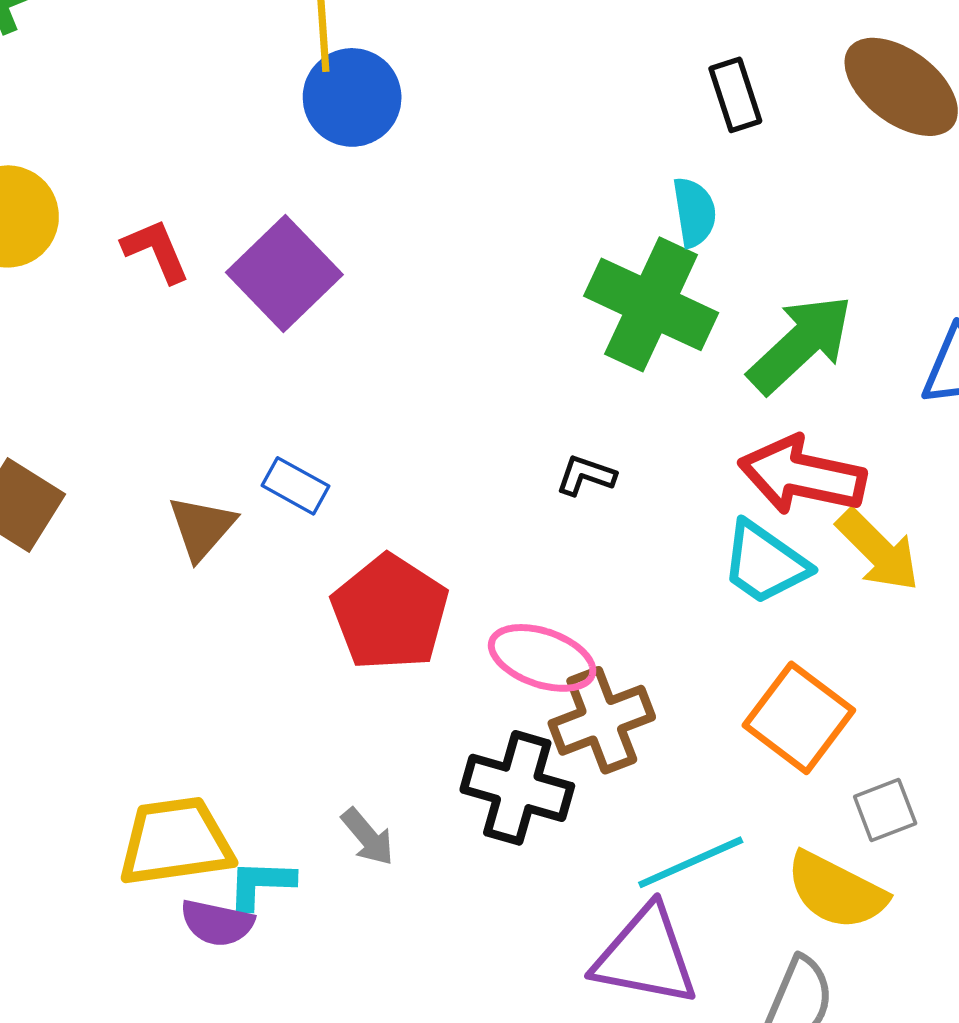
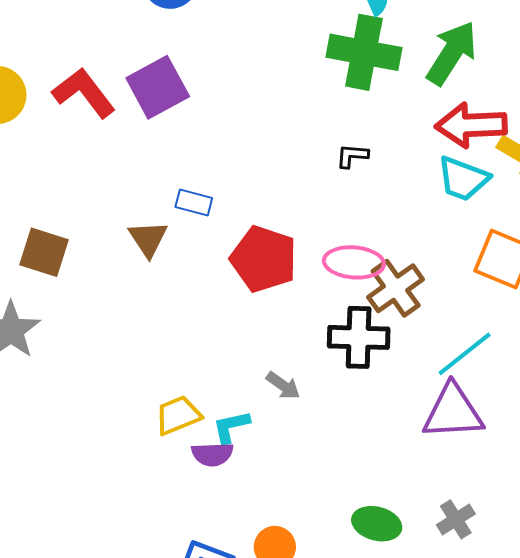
red L-shape: (156, 251) -> (84, 93), size x1.5
purple square: (284, 274) -> (158, 87), turned 30
yellow trapezoid: (176, 842) -> (178, 415), size x0.7

